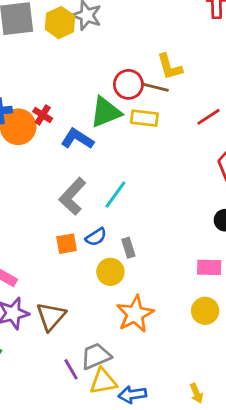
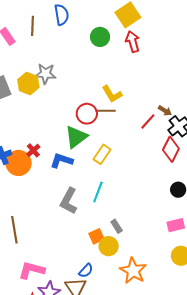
red cross: (43, 115) -> (33, 150), turned 32
yellow rectangle: (144, 118) -> (102, 154), moved, turned -48
blue semicircle: (96, 237) -> (86, 271), moved
orange square: (67, 244) -> (96, 236), moved

